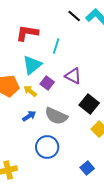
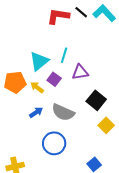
red L-shape: (27, 33) -> (58, 16), moved
cyan line: (56, 46) -> (64, 55), moved
purple triangle: (73, 76) -> (80, 72), turned -36

